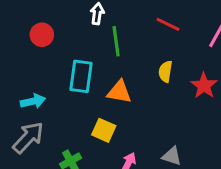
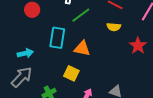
green line: (116, 41) -> (81, 15), turned 60
yellow semicircle: (165, 72) -> (114, 27), moved, turned -96

